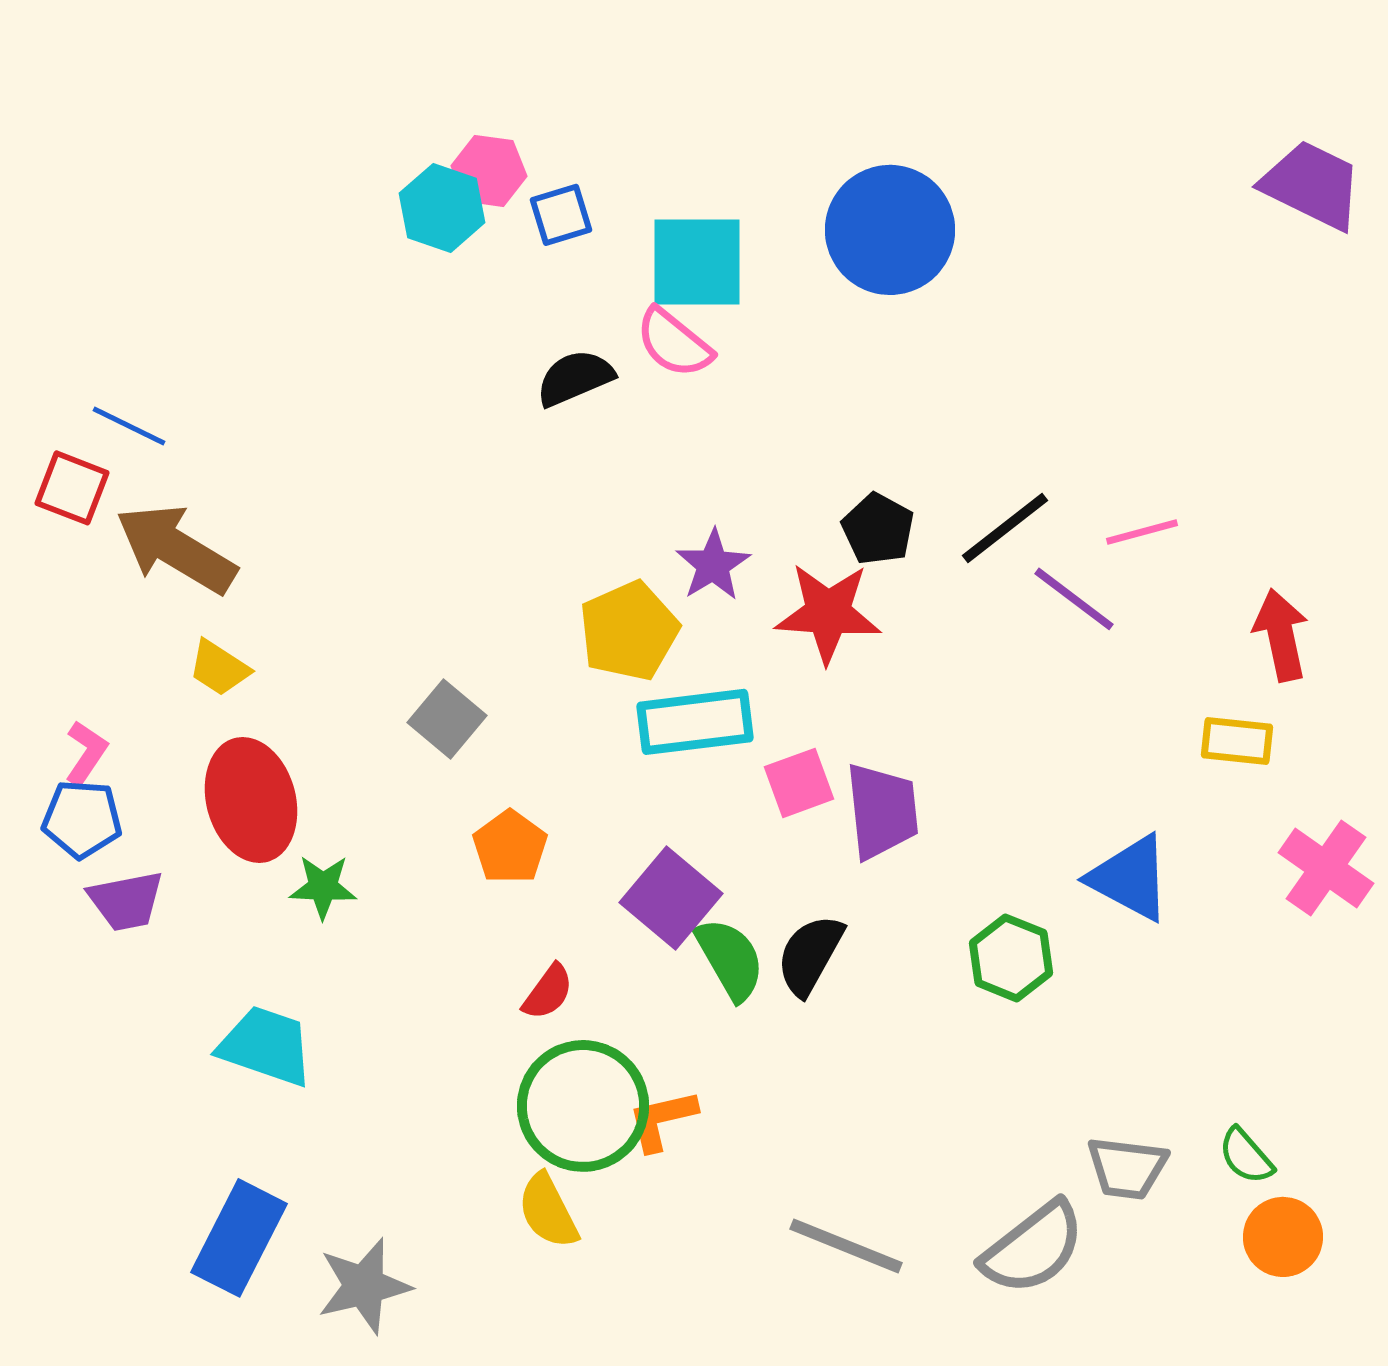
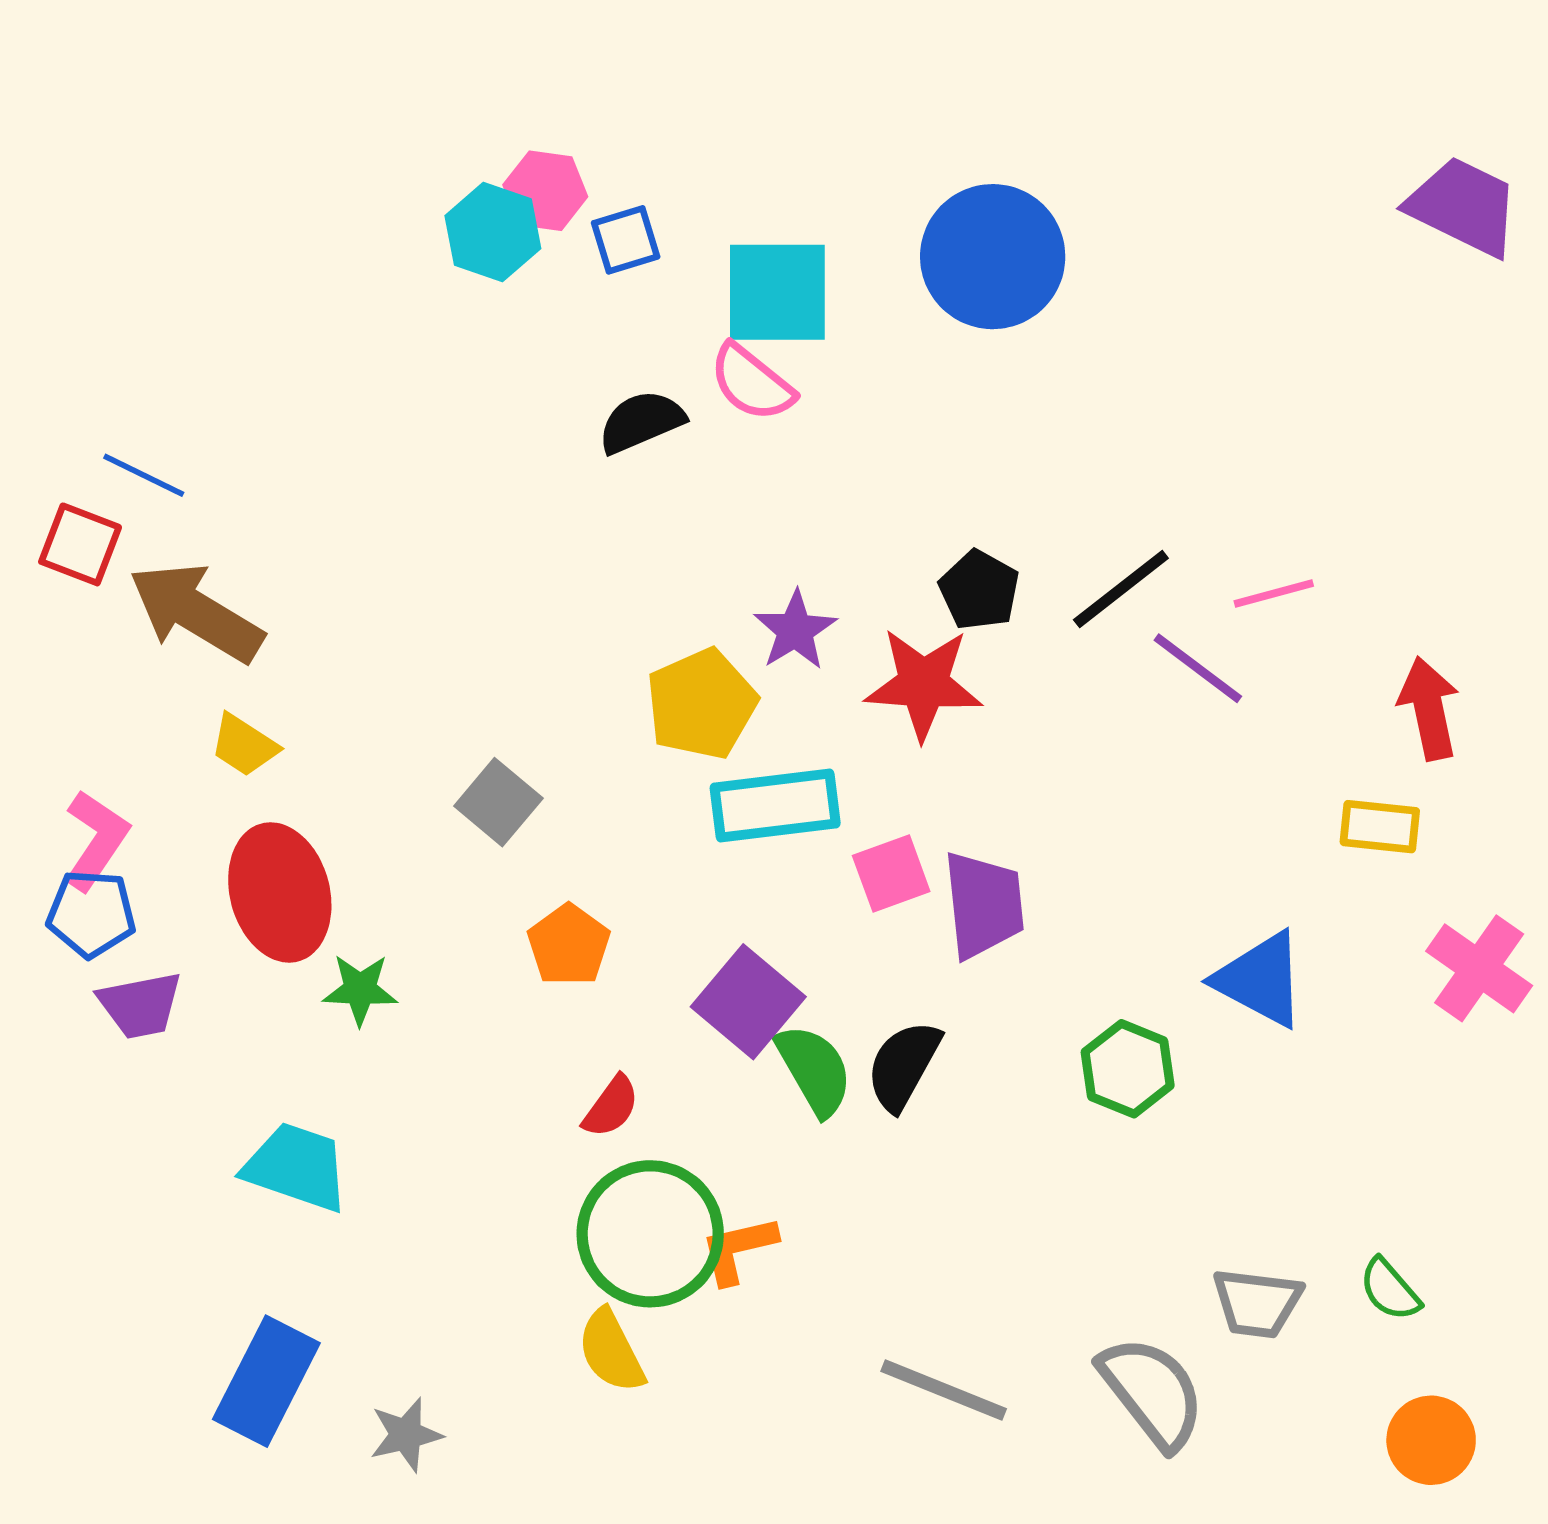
pink L-shape: (86, 753) -> (96, 840), size x1.4
orange circle: (1283, 1237) -> (1431, 1440), moved
gray semicircle: (1033, 1248) -> (1152, 1392), turned -90
gray star: (364, 1286) -> (406, 1435), size x0.7

